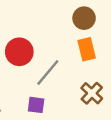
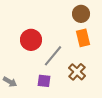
brown cross: (92, 93) -> (77, 72), moved

